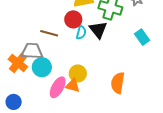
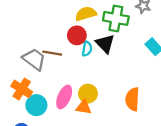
gray trapezoid: (32, 51) -> (34, 59), moved, turned 40
cyan circle: (42, 67) -> (36, 105), moved
pink ellipse: (58, 87) -> (64, 97), moved

